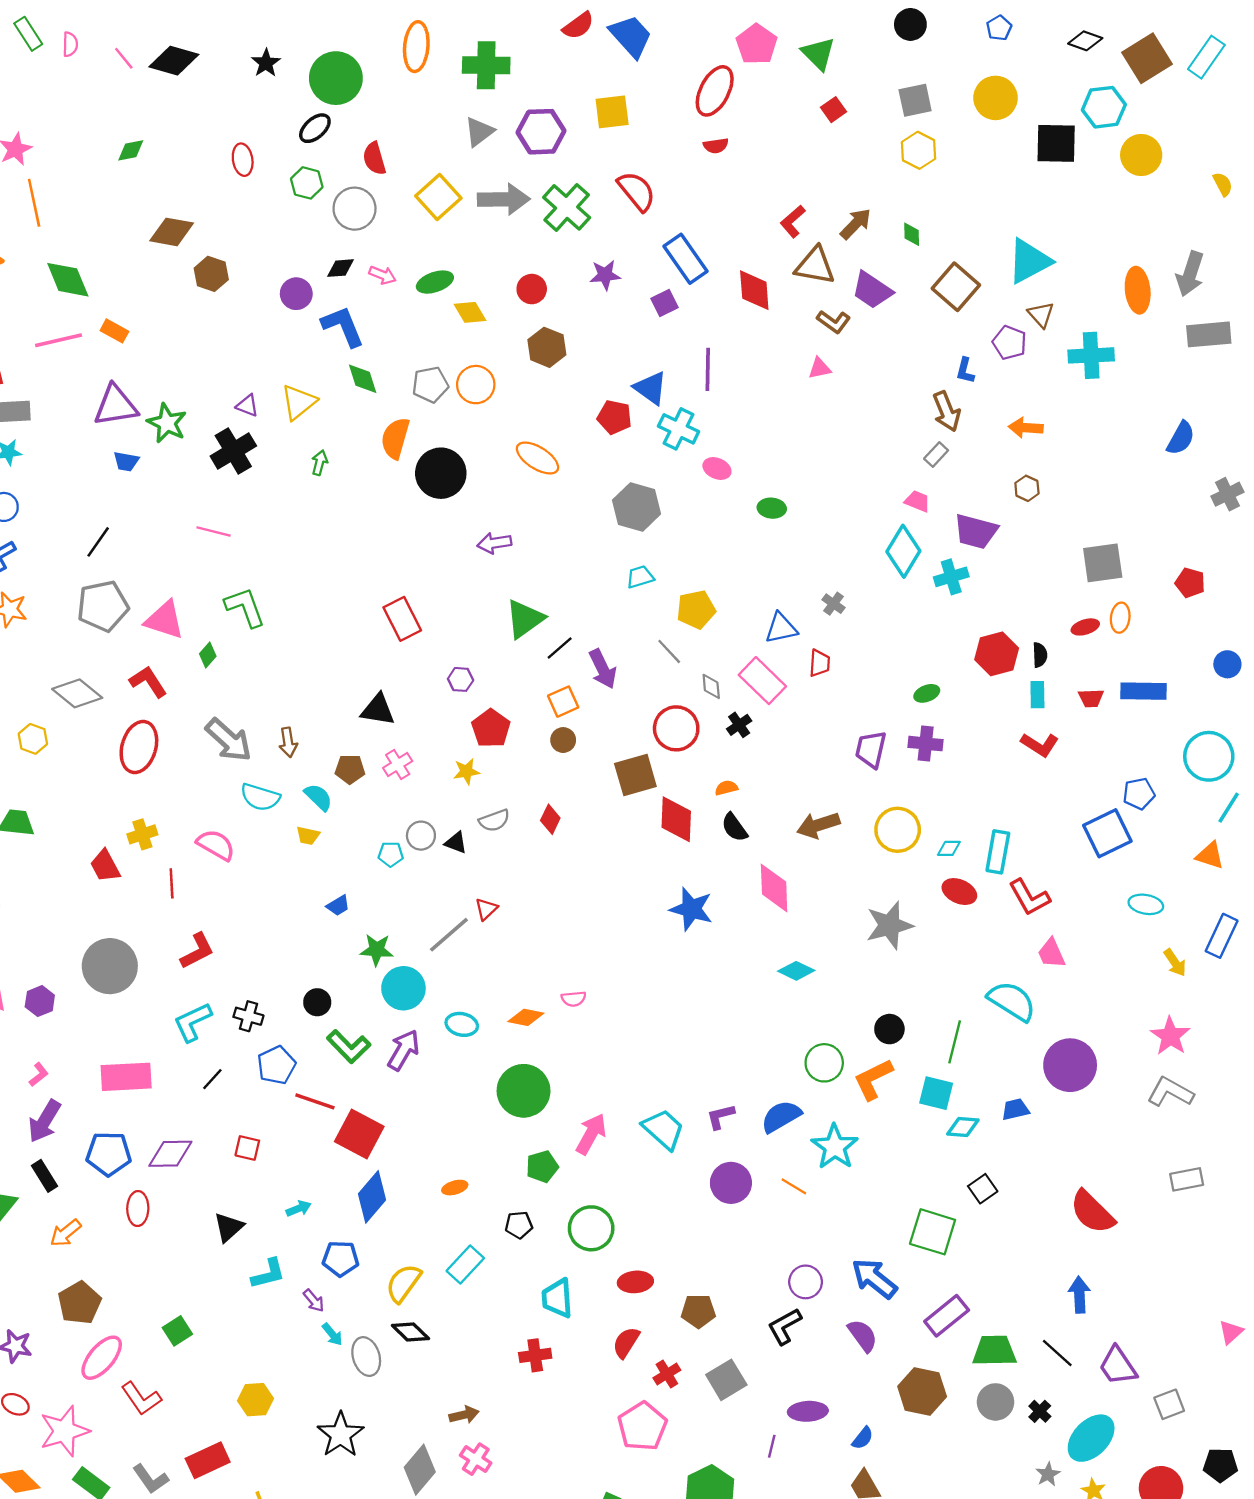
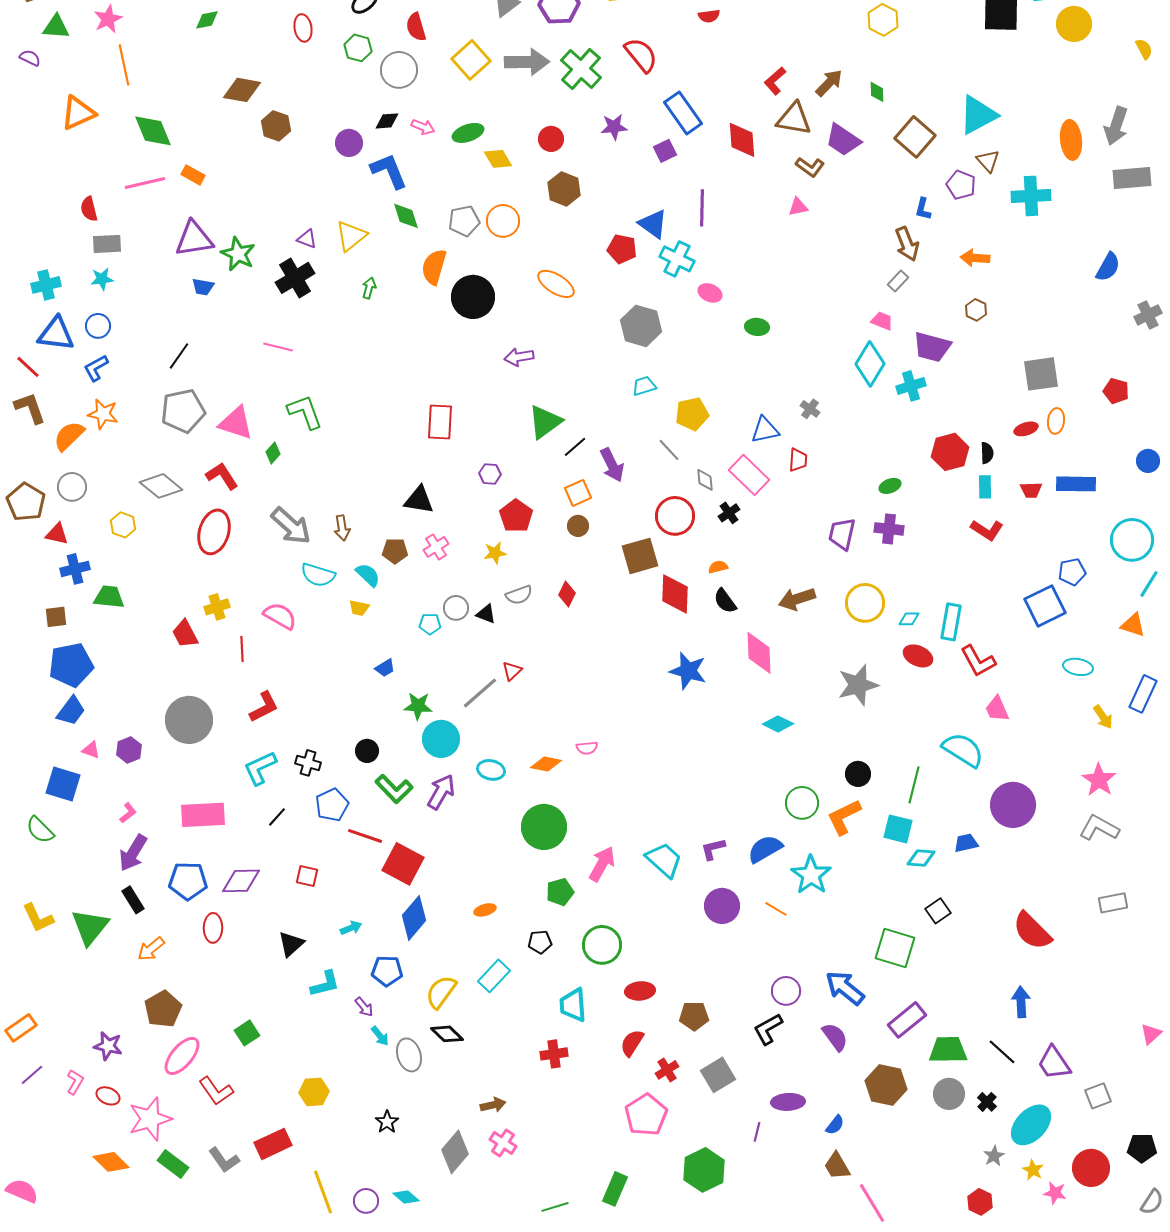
red rectangle: (402, 619) -> (440, 422), turned 30
black star: (341, 1435) -> (387, 1122), size x0.6

